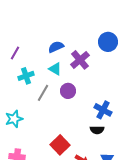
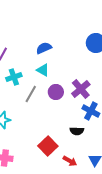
purple cross: (80, 60) -> (81, 89), moved
black semicircle: (97, 130) -> (77, 131), moved

